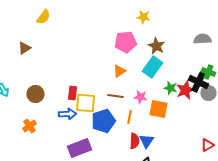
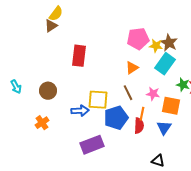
yellow star: (143, 17) -> (156, 46), moved
brown triangle: (24, 48) -> (51, 26), moved
red rectangle: (72, 93) -> (79, 56), moved, size x1.5
brown line: (115, 96) -> (128, 93), turned 56
red semicircle: (134, 141) -> (139, 126), moved
blue triangle: (146, 141) -> (164, 128), moved

